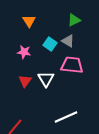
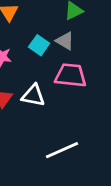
white triangle: (46, 79) -> (33, 96), turned -48

